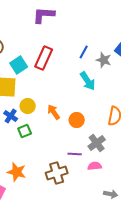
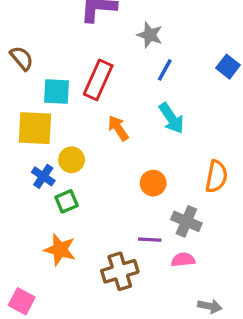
gray star: (104, 60) -> (150, 35), moved
cyan square: (19, 65) -> (57, 92), turned 36
orange arrow: (54, 112) -> (118, 128), moved
gray cross: (97, 143) -> (186, 221), turned -30
orange star: (17, 172) -> (60, 250), moved

